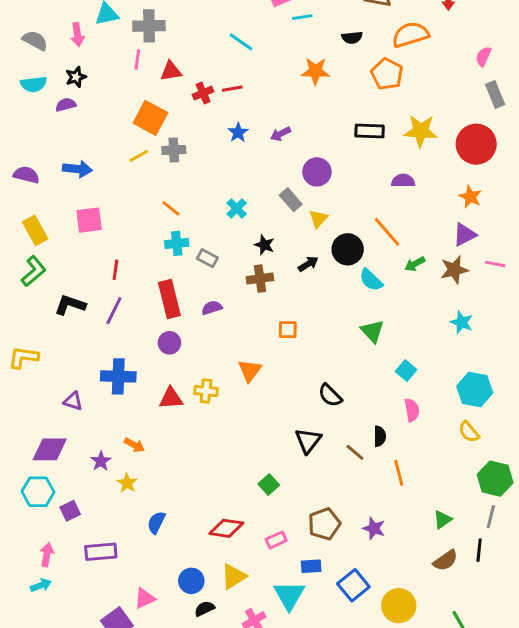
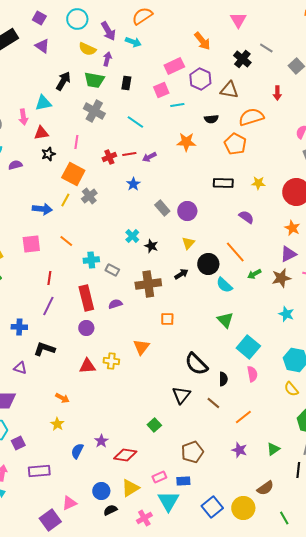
gray cross: (149, 26) -> (94, 111), moved, turned 30
pink line: (137, 59) -> (76, 142), moved
red triangle: (171, 71) -> (41, 133), moved
black star: (76, 77) -> (48, 154), moved
yellow star: (421, 131) -> (258, 183), size x0.6
purple arrow: (280, 134) -> (149, 157), moved
gray cross: (174, 150) -> (89, 196), turned -35
yellow line: (139, 156) -> (65, 200), turned -32
blue arrow: (77, 169) -> (42, 209), moved
purple semicircle: (403, 181) -> (246, 217), turned 35
gray rectangle: (291, 200) -> (162, 208), moved
orange line: (171, 208) -> (66, 241), moved
black star: (264, 245) -> (151, 246), moved
brown cross: (260, 279) -> (148, 284), size x1.4
black L-shape: (70, 305) -> (44, 349), moved
cyan square: (406, 371) -> (248, 347), size x1.6
blue cross: (118, 376) -> (19, 327), moved, size x0.7
black semicircle: (330, 395) -> (196, 364), size x1.4
black semicircle: (380, 436) -> (223, 379), moved
purple star: (101, 461) -> (101, 441), moved
orange line: (399, 473) -> (243, 417), turned 66
purple star: (374, 528) -> (239, 450), moved
pink rectangle: (276, 540) -> (159, 477), moved
brown semicircle: (445, 560) -> (265, 488), moved
blue square: (353, 585) -> (212, 507), moved

